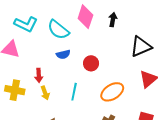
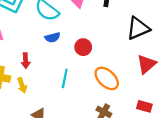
orange ellipse: (112, 92) -> (107, 78), turned 75
yellow arrow: (45, 93) -> (22, 85), moved

